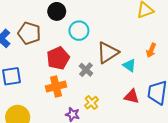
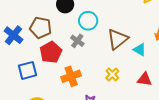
red pentagon: (58, 58) -> (51, 52), moved
gray cross: (86, 70) -> (77, 41), moved
yellow cross: (92, 103) -> (112, 74), moved

